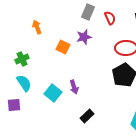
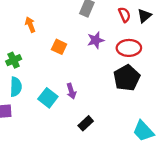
red semicircle: (110, 18) -> (124, 15), moved
purple star: (84, 37) -> (96, 40), moved
cyan semicircle: (24, 83) -> (16, 87), turned 36

